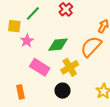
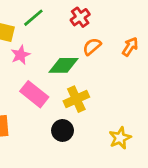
orange semicircle: (91, 47) -> (92, 46), moved, size x0.6

